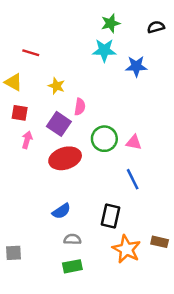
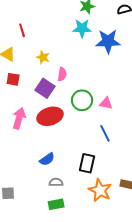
red line: (31, 53) -> (22, 30), turned 56
blue star: (136, 66) -> (108, 41), size x1.4
pink arrow: (27, 140) -> (19, 118), moved, size x1.5

